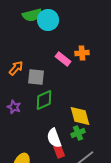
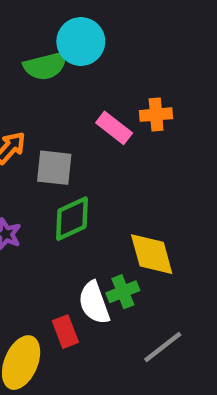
green semicircle: (32, 15) -> (45, 66), moved
green cross: (78, 133) -> (123, 292), moved
red rectangle: (59, 151) -> (65, 332), moved

